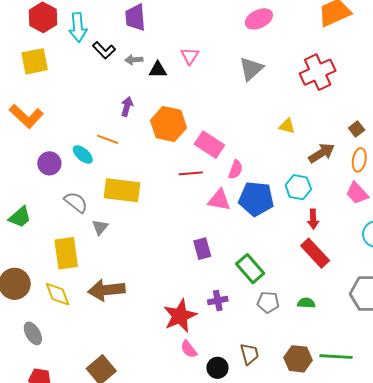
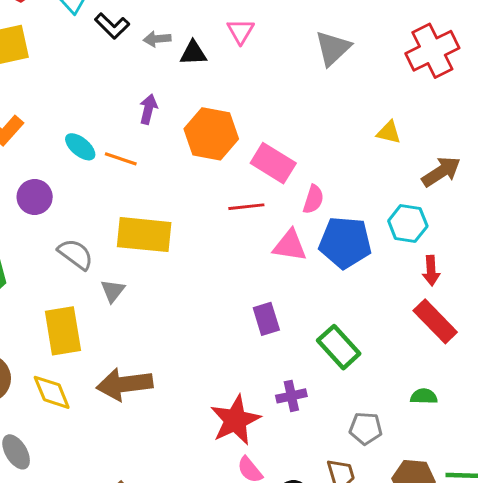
cyan ellipse: (83, 154) -> (80, 147), moved
gray pentagon: (268, 302) -> (366, 428), moved

